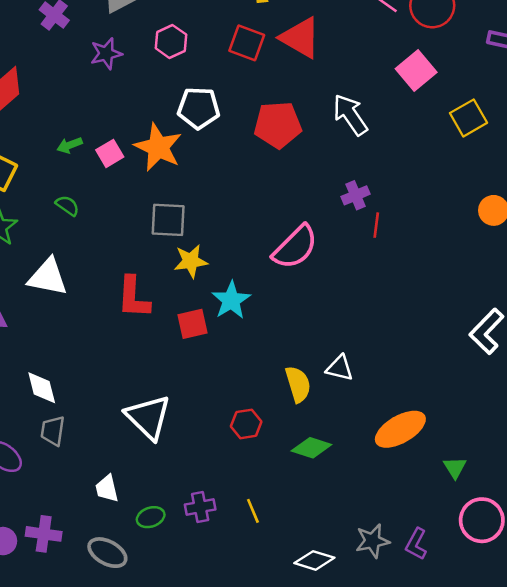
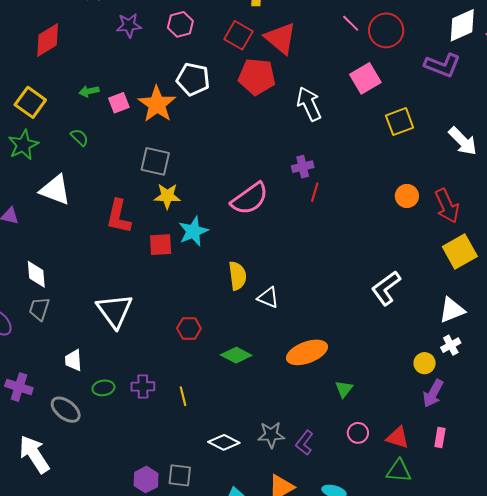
red pentagon: (278, 125) -> (257, 77), moved
yellow semicircle: (298, 384) -> (237, 276), moved
pink circle: (482, 520) -> (358, 433), size x0.6

